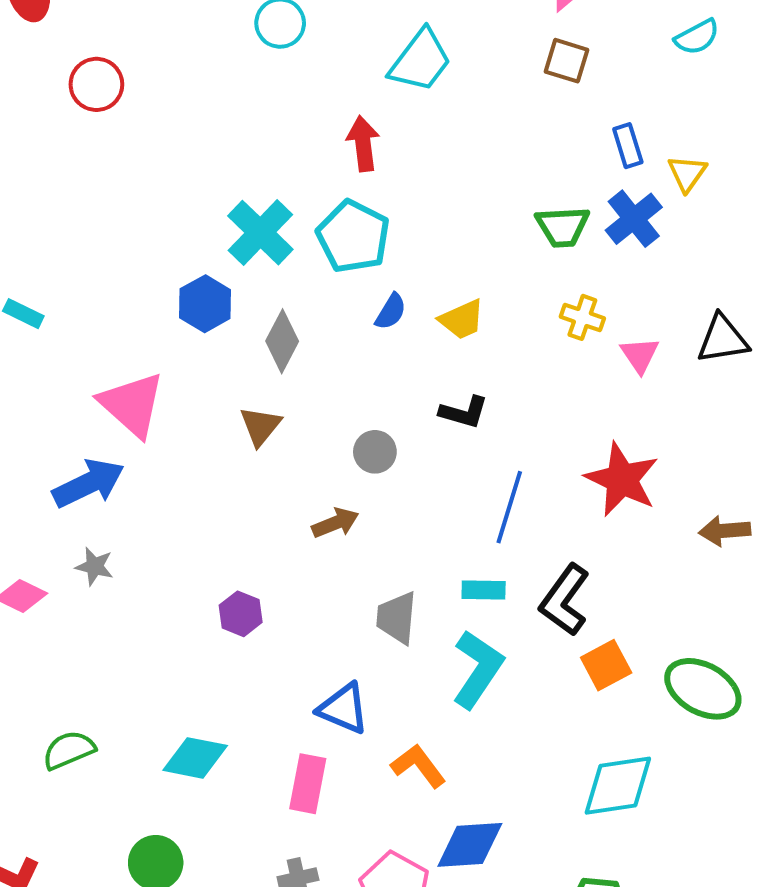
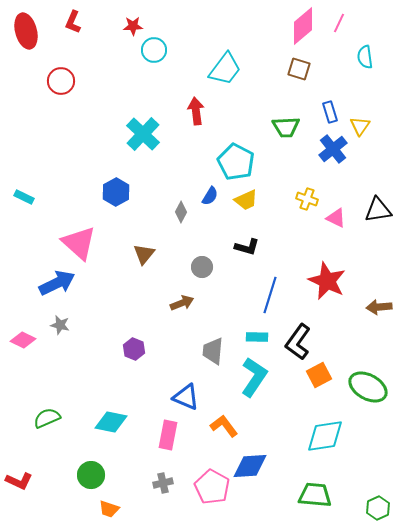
cyan semicircle: (697, 37) -> (365, 57), turned 110
green trapezoid: (563, 227) -> (286, 127), moved
cyan cross: (260, 233) -> (143, 134), moved
cyan pentagon: (353, 236) -> (236, 162), moved
gray diamond: (282, 341) -> (181, 212), moved, size x0.7
pink triangle: (640, 355) -> (336, 218), turned -30

